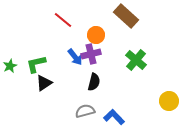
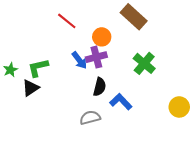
black triangle: (44, 83) -> (31, 88), moved
blue L-shape: (114, 117) -> (121, 102), moved

